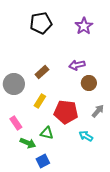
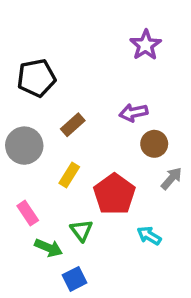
black pentagon: (41, 23) -> (36, 78), moved
gray arrow: (98, 111) -> (172, 178), moved
red pentagon: (66, 112) -> (114, 194), turned 30
green triangle: (47, 133) -> (81, 230), turned 40

